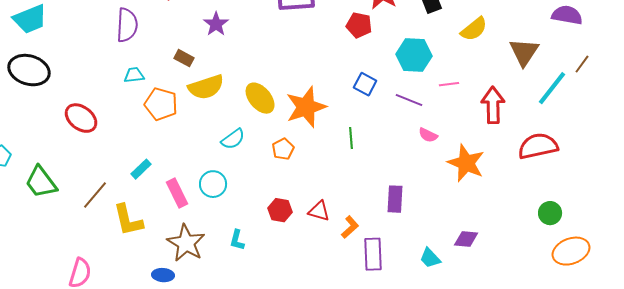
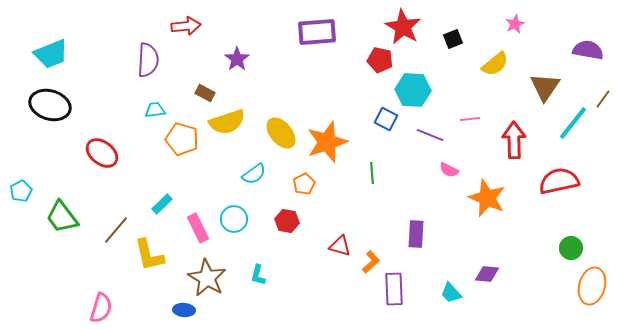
cyan hexagon: (414, 55) -> (413, 90), moved
red hexagon: (280, 210) -> (287, 221), moved
orange ellipse: (571, 251) -> (592, 286), turned -54

